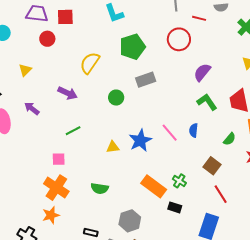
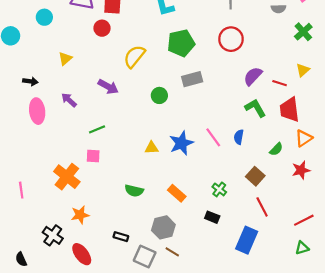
red line: (199, 18) -> (280, 83), moved
red circle: (47, 39) -> (102, 28), moved
green line: (73, 131) -> (97, 129), moved
orange rectangle: (154, 186) -> (177, 193), moved, size x0.7
orange cross: (56, 188) -> (67, 177), moved

